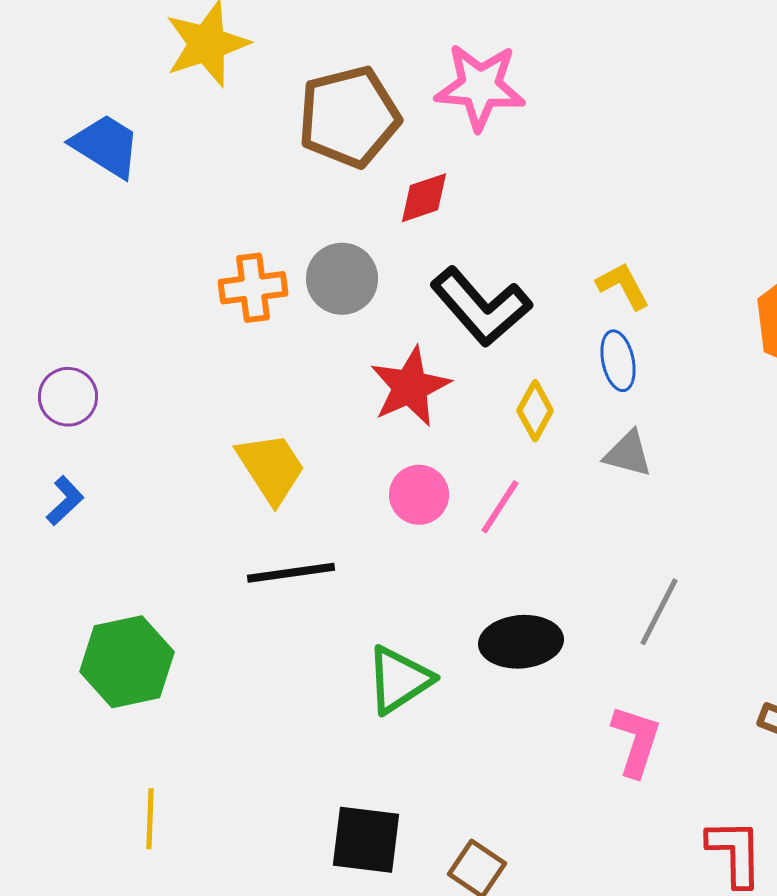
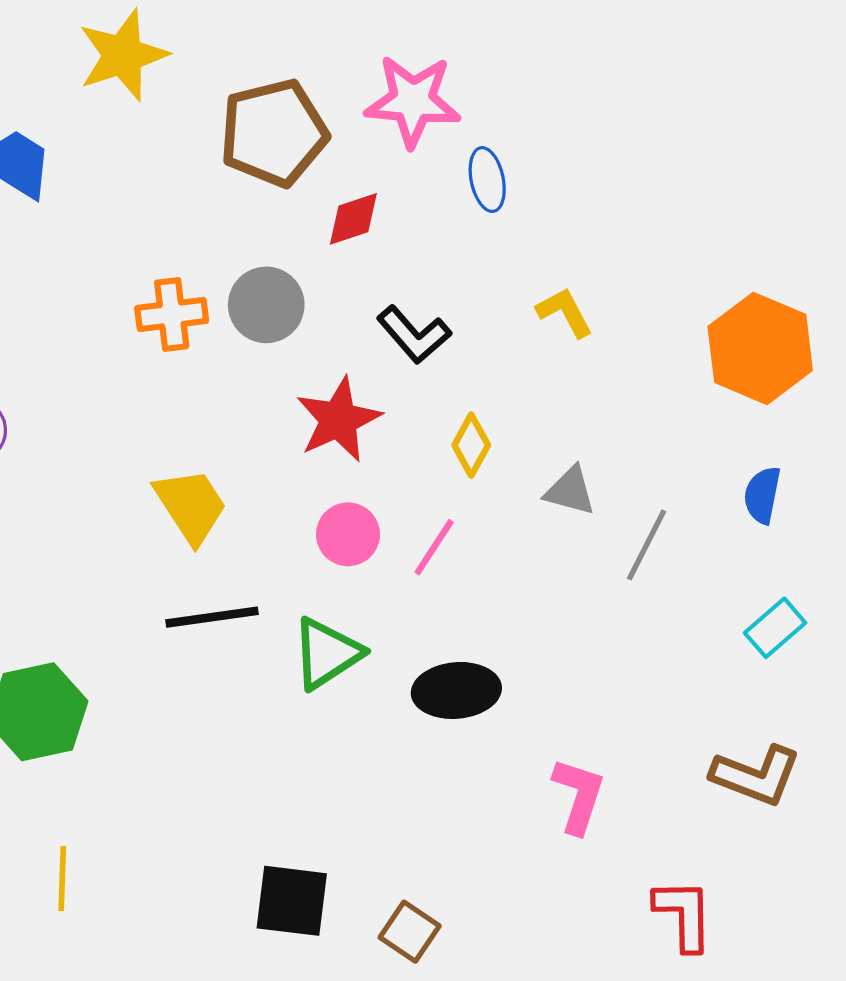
black L-shape: (481, 307) -> (414, 335), size x0.7
blue ellipse: (618, 361) -> (487, 180), moved
gray line: (659, 612) -> (647, 545), moved
green triangle: (399, 680) -> (327, 653), moved

